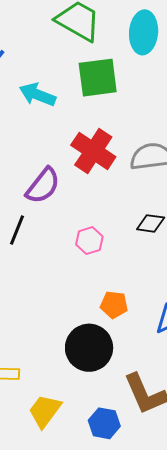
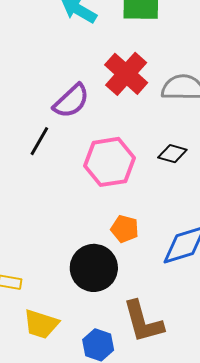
pink hexagon: (89, 241) -> (109, 162), size x1.8
yellow trapezoid: (45, 411) -> (41, 324), turned -117

